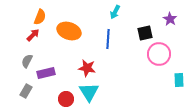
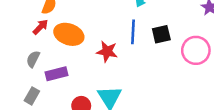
orange ellipse: (69, 31) -> (69, 34), moved
black square: (145, 33) -> (161, 34), moved
red star: (87, 68) -> (107, 52), moved

